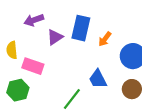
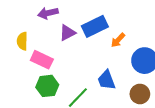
blue rectangle: (81, 28) -> (95, 26), turned 45
green hexagon: (18, 90) -> (47, 86), moved

